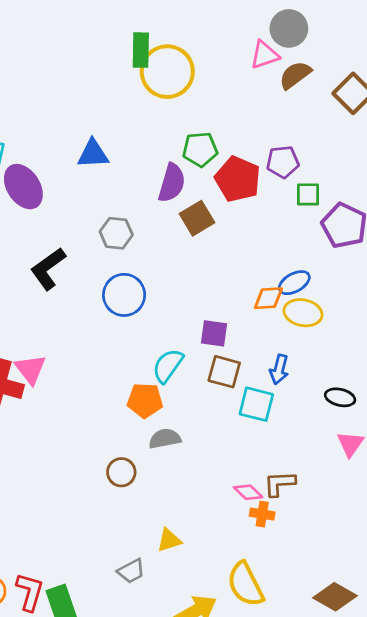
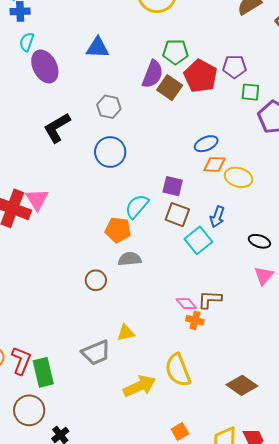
brown square: (197, 218) -> (170, 88), moved, turned -30
blue ellipse: (294, 283) -> (206, 144), moved
cyan square: (256, 404) -> (198, 240), turned 32
gray trapezoid: (131, 571) -> (96, 353), size x1.4

